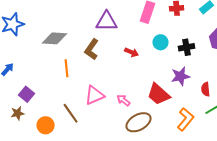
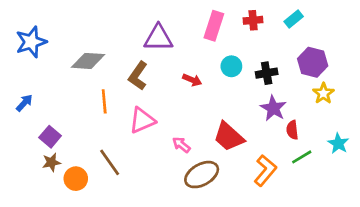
purple star: (181, 76) -> (273, 108), moved, turned -30
pink triangle: (95, 95) -> (142, 120), moved
brown star: (18, 113) -> (51, 162), moved

